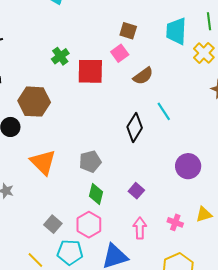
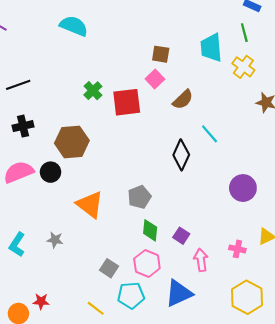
purple square: (136, 191) -> (181, 236), moved

